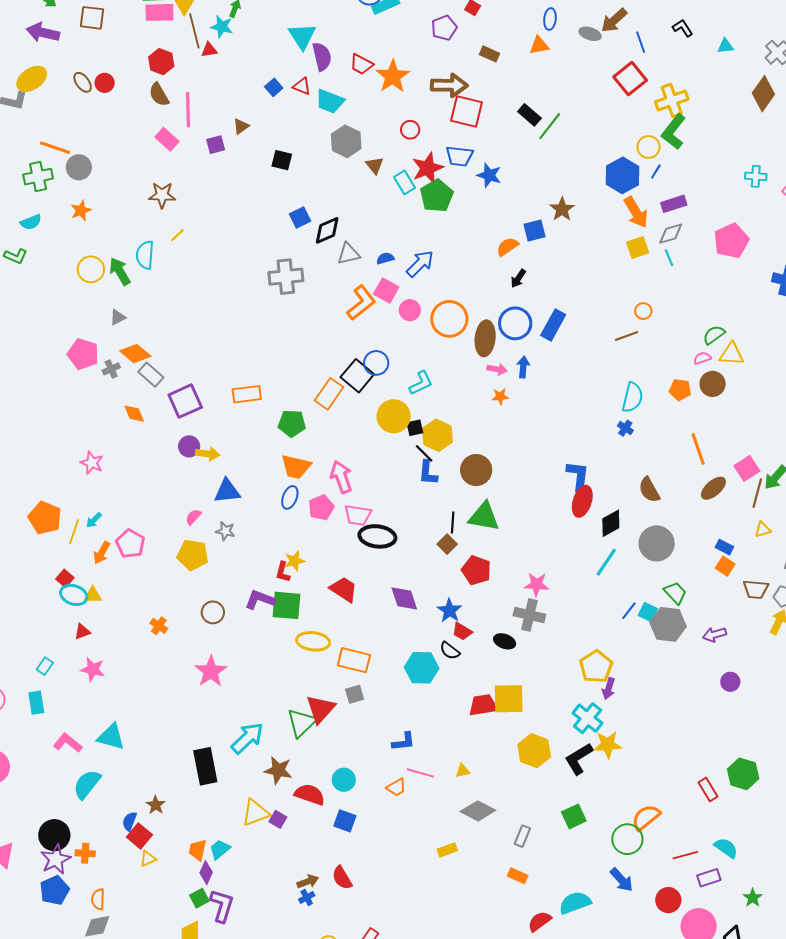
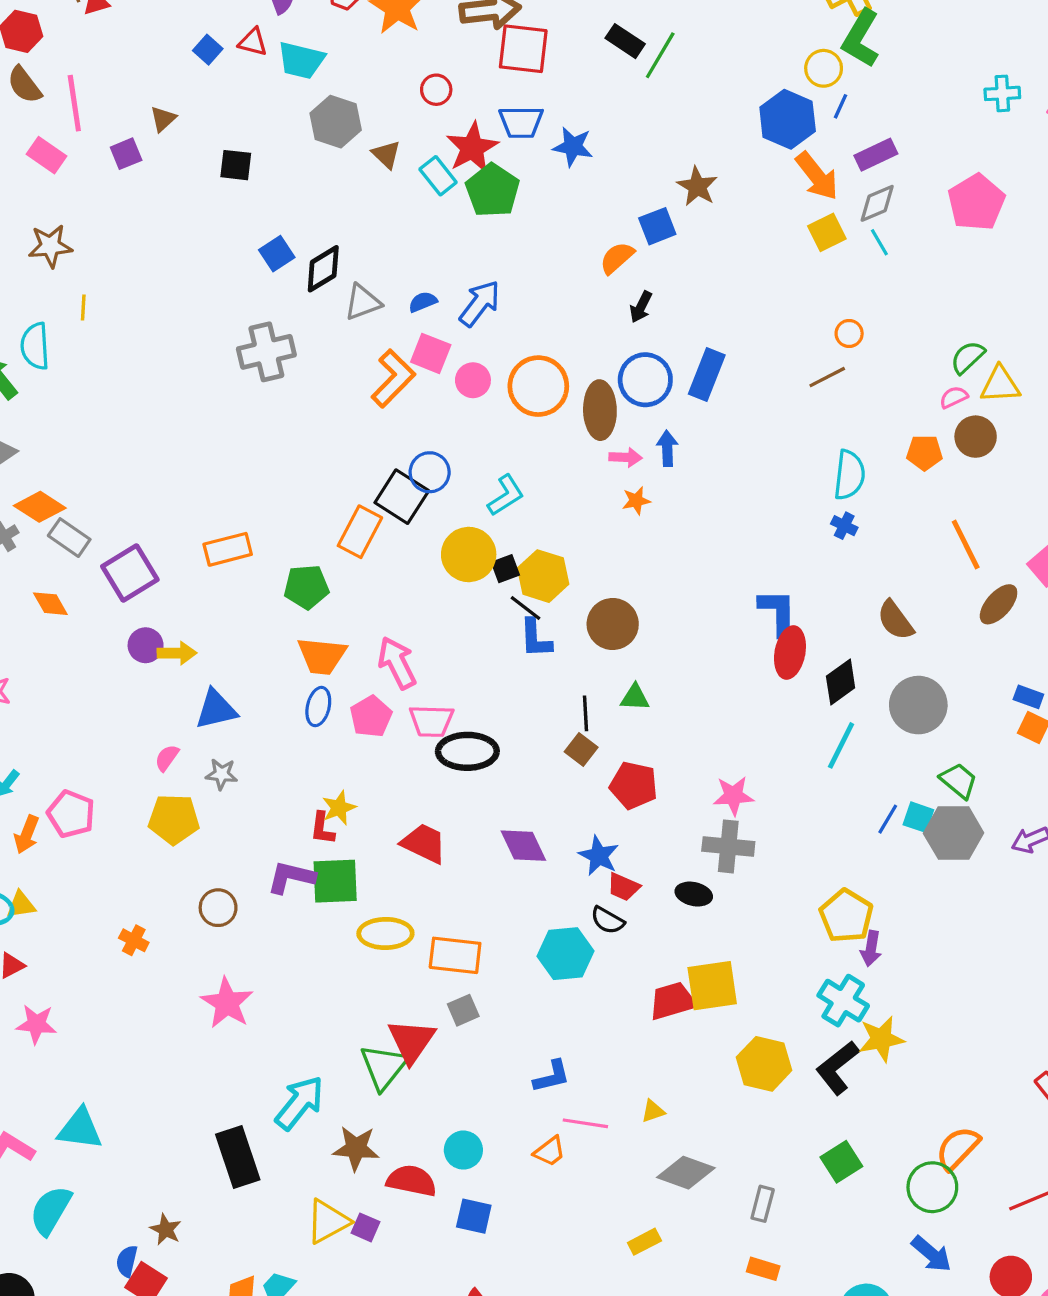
yellow line: (177, 235) -> (83, 307), turned -35
green triangle: (484, 517) -> (635, 697), size x0.6

